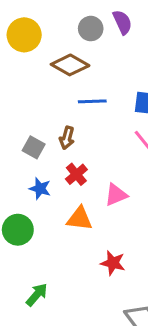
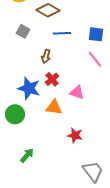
gray square: (34, 147) -> (23, 31), moved
blue star: (40, 189) -> (29, 88), size x1.6
pink triangle: (116, 195) -> (77, 92), turned 42

